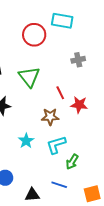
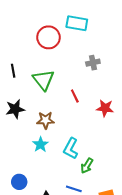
red star: (79, 105) -> (105, 108), moved
brown star: (50, 117) -> (45, 120), moved
cyan L-shape: (56, 145) -> (71, 149), turned -45

